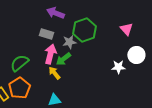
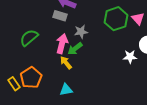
green hexagon: (84, 30) -> (116, 19), moved
gray rectangle: (46, 34) -> (60, 16), moved
green semicircle: (19, 63) -> (29, 38), moved

